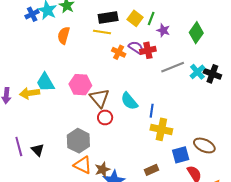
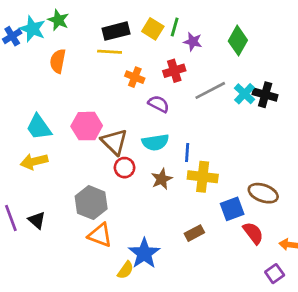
purple semicircle: (136, 47) -> (159, 104), moved
yellow arrow: (30, 93) -> (34, 161), moved
cyan semicircle: (129, 101) -> (155, 142), turned -54
brown star: (102, 169) -> (162, 179), moved

